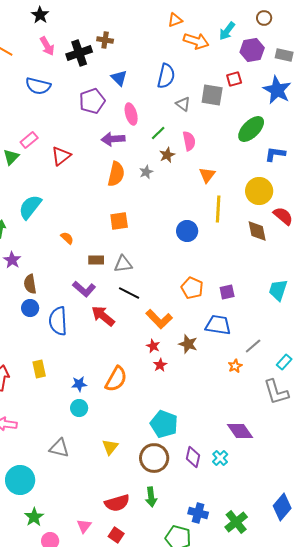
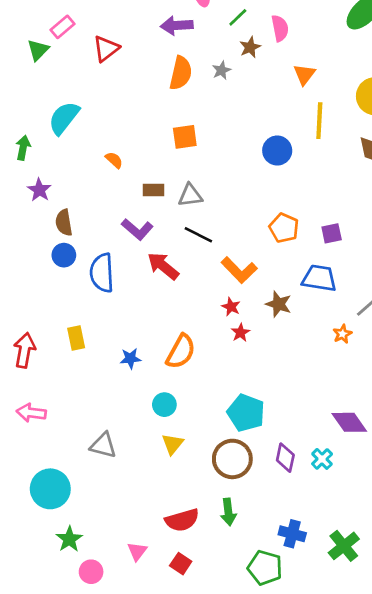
cyan circle: (79, 408) -> (164, 405), moved

